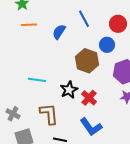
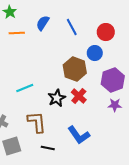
blue semicircle: (59, 32) -> (43, 23), moved
cyan line: (37, 80) -> (25, 88), turned -30
red cross: (89, 98) -> (79, 96), moved

